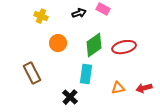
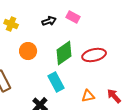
cyan rectangle: (86, 74) -> (56, 82), turned -36
red arrow: (144, 88) -> (114, 96), turned 63

